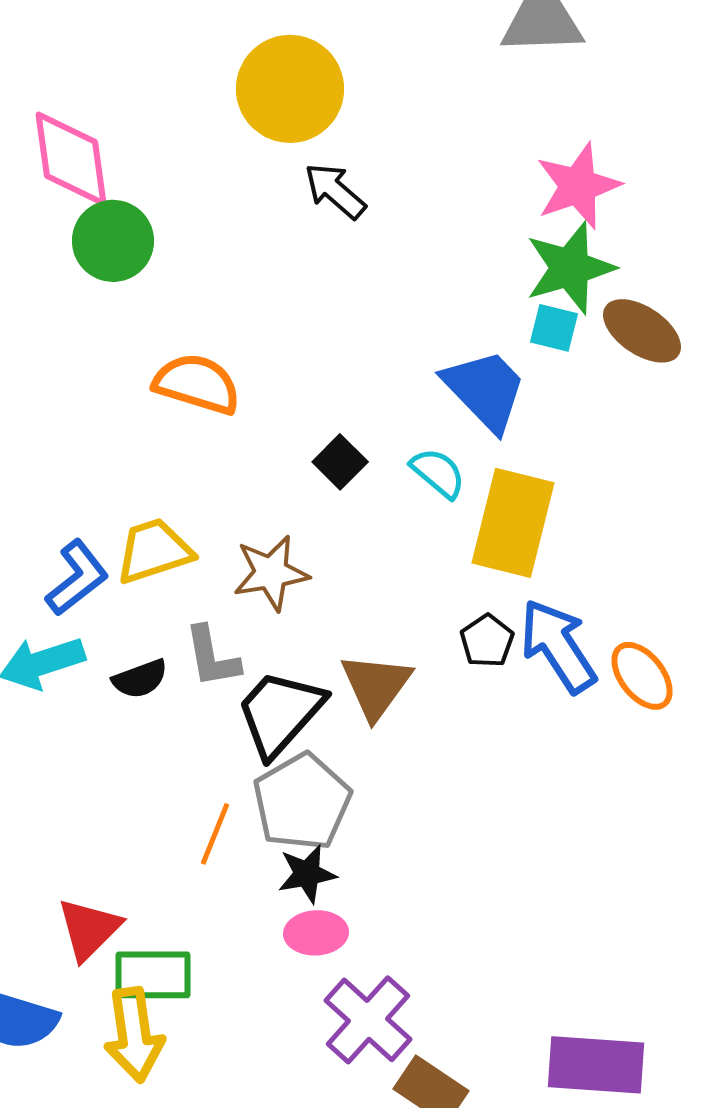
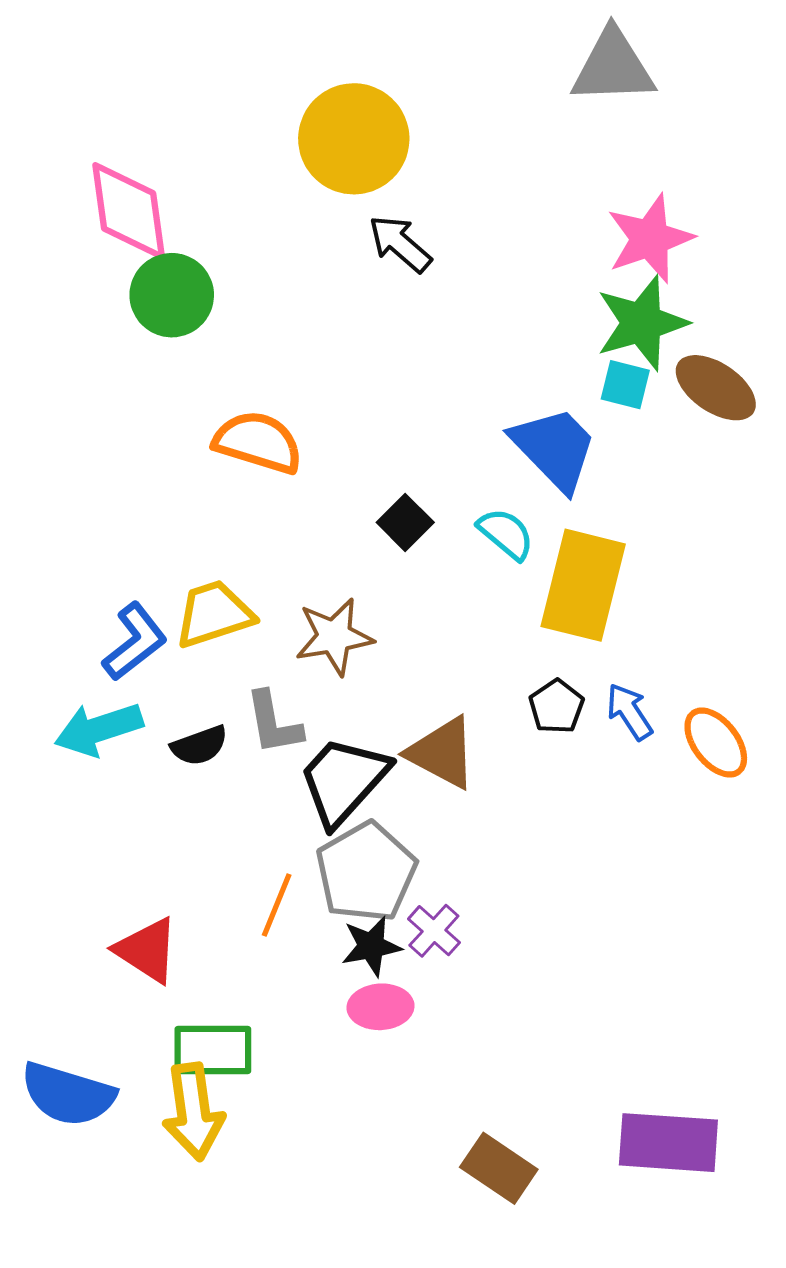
blue arrow: (558, 646) -> (629, 712), size x0.6
brown triangle: (376, 686) -> (442, 753), turned -38
red triangle: (89, 929) -> (147, 950), moved, turned -42
purple cross: (368, 1020) -> (434, 931), moved, size x0.6

